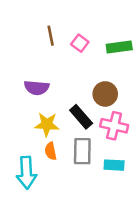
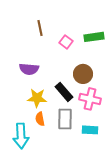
pink square: (80, 43) -> (66, 42), moved

